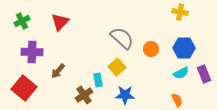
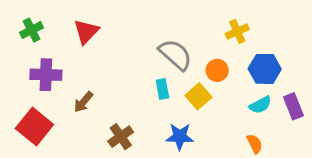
yellow cross: (180, 12) -> (237, 32), moved, turned -35
yellow square: (117, 67) -> (198, 96), moved
cyan rectangle: (98, 80) -> (162, 89), moved

